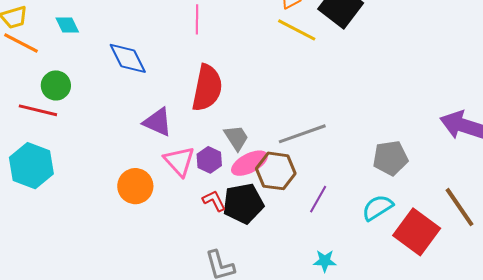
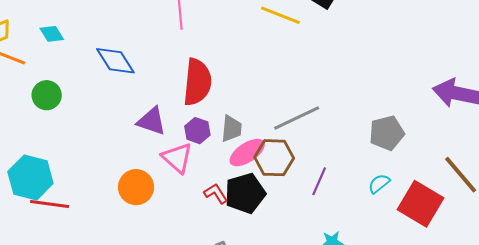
red line: (38, 110) -> (50, 204), moved
gray trapezoid: (236, 138) -> (231, 129), turned 44
purple hexagon: (209, 160) -> (197, 131), moved
cyan semicircle: (377, 208) -> (379, 184), size x0.7

